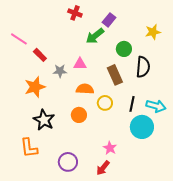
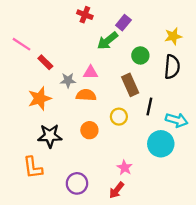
black semicircle: (143, 67) -> (172, 67), moved
orange semicircle: (85, 89) -> (86, 95), moved
black line: (132, 104) -> (149, 106), moved
black star: (44, 120) -> (50, 136), turned -30

